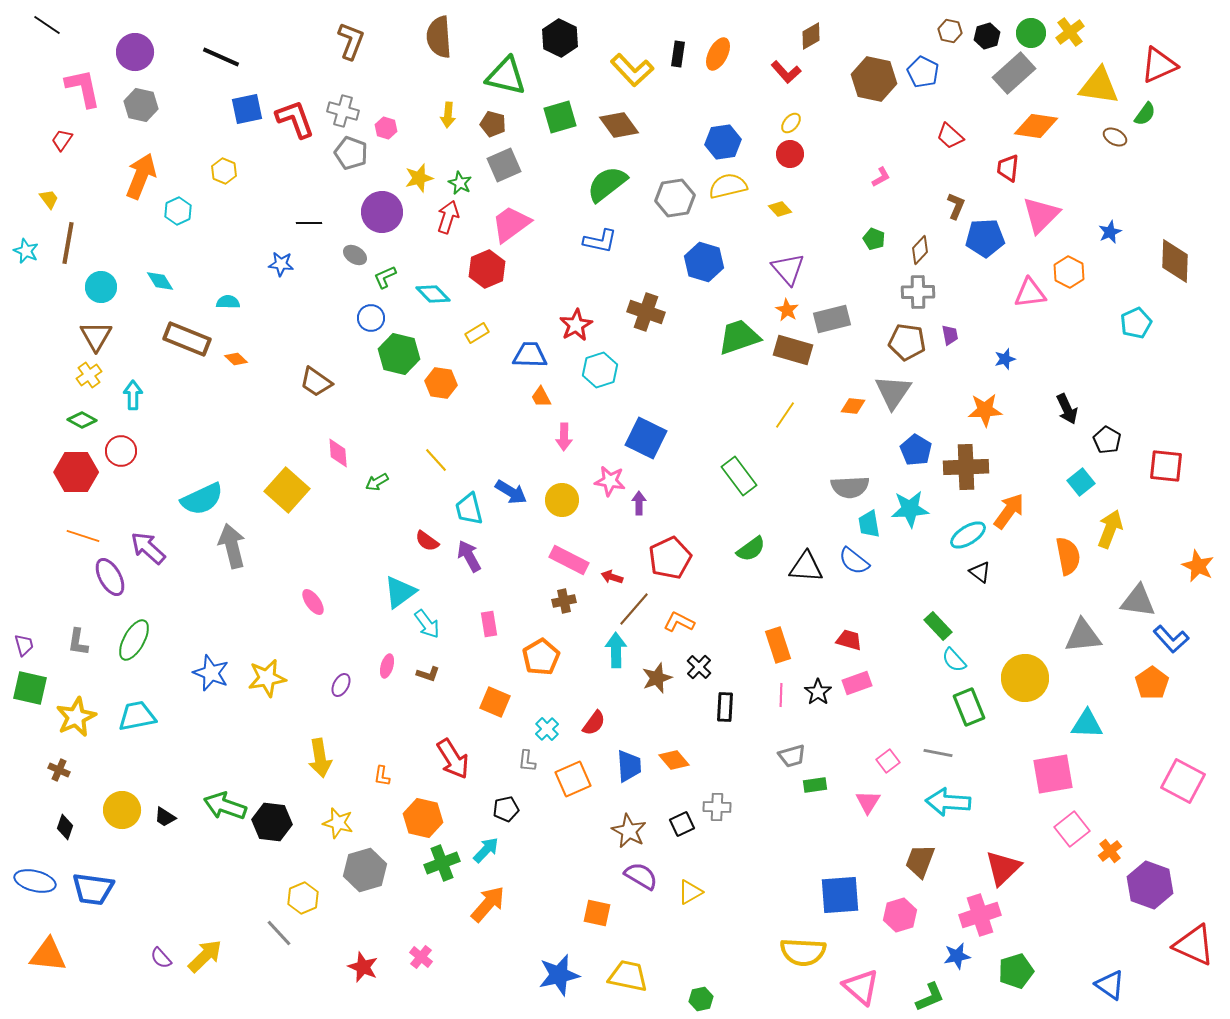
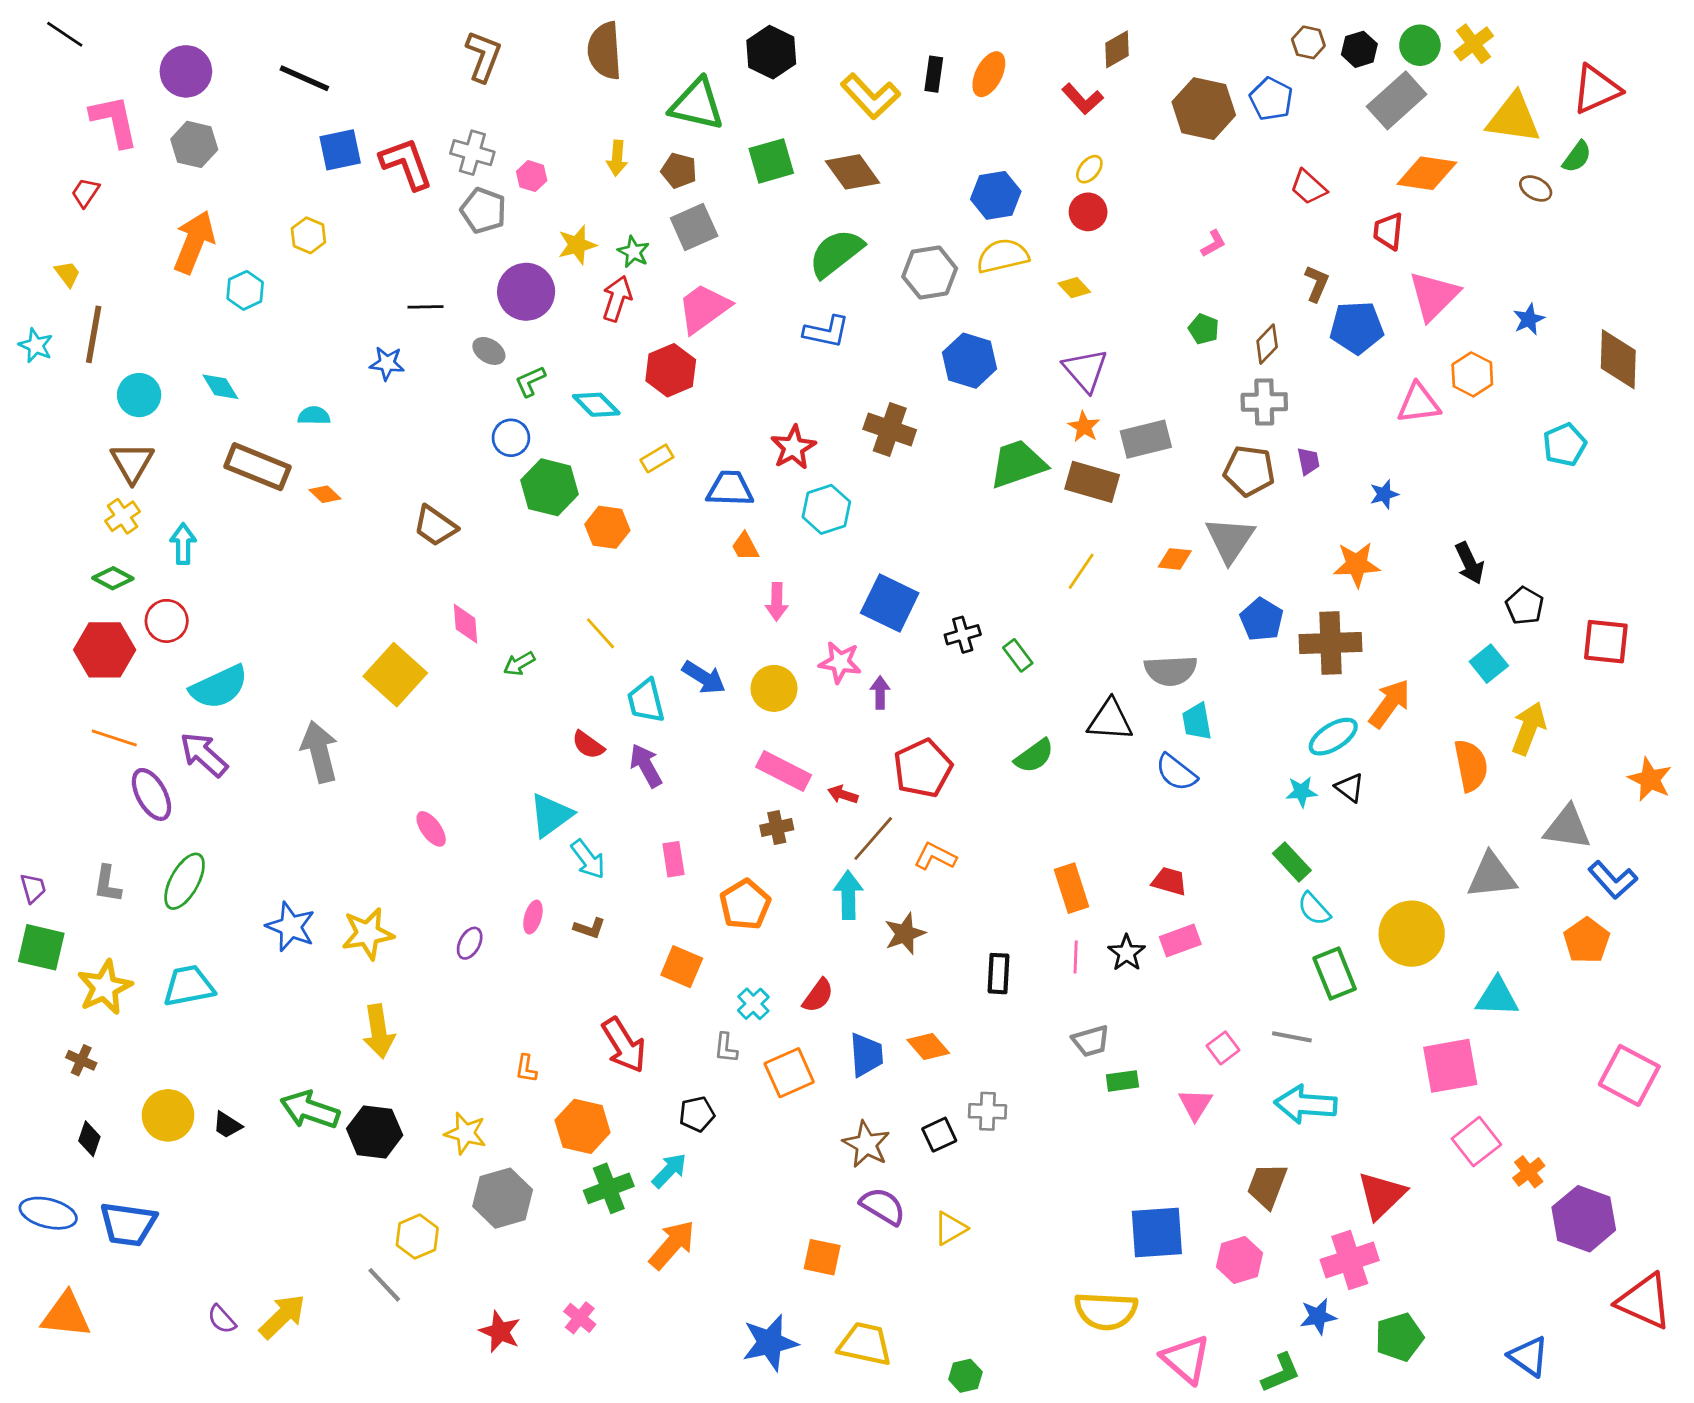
green rectangle: (739, 476) -> (1018, 655), size x0.6
cyan semicircle: (202, 499) -> (219, 687), moved
cyan star: (910, 509) -> (1302, 792), moved, size x0.6
black triangle: (806, 567) -> (1110, 720), moved
black cross: (699, 667) -> (963, 635), moved, turned 30
yellow arrow: (320, 758) -> (379, 1031), moved

